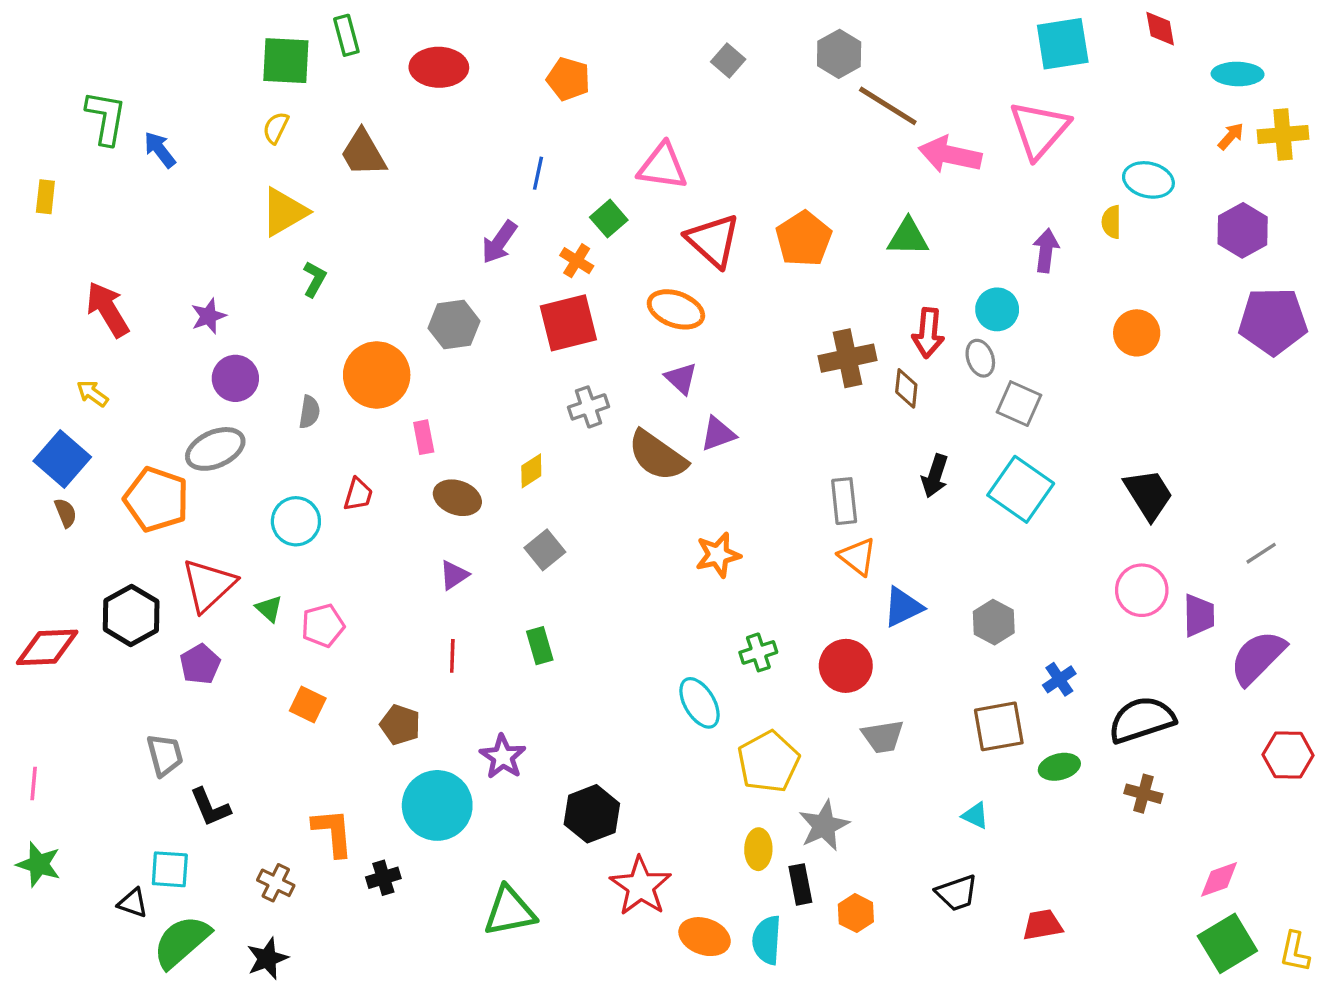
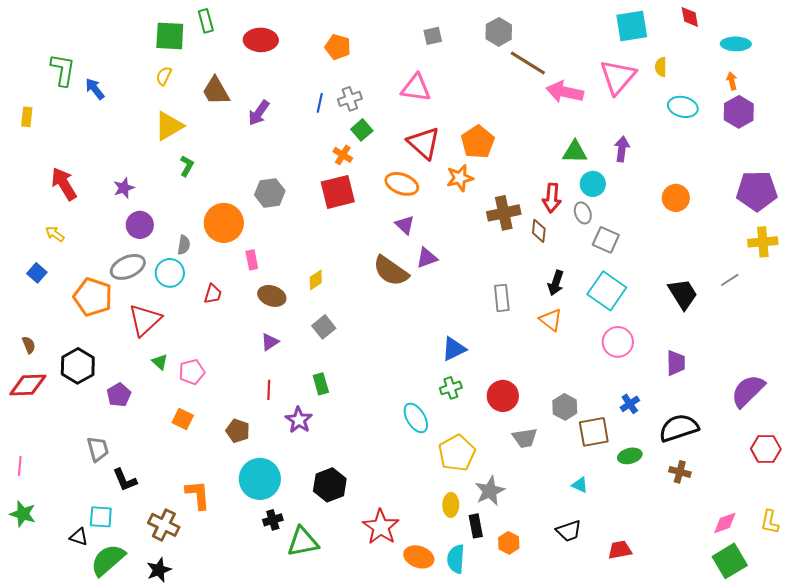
gray square: (728, 61) -> (433, 36), turned 36
yellow cross: (1283, 135) -> (763, 242), moved
orange arrow: (1231, 136) -> (732, 81), turned -54
pink triangle: (663, 166) -> (416, 88), moved
yellow semicircle: (1111, 222) -> (661, 67), moved
purple hexagon: (1243, 230) -> (739, 112), moved
green triangle: (908, 237) -> (575, 152), moved
purple arrow: (499, 242) -> (259, 113), moved
gray cross: (589, 407) -> (350, 99), moved
blue square: (62, 459) -> (37, 273), size x0.6
brown semicircle: (66, 513) -> (29, 345), moved
cyan circle: (296, 521) -> (170, 273), moved
gray line: (1261, 553) -> (730, 280), moved
orange star: (718, 555) -> (460, 178), moved
orange triangle: (858, 557) -> (551, 320), moved
red triangle: (208, 585) -> (145, 320), moved
pink circle: (1142, 590) -> (618, 342), moved
blue triangle: (903, 607) -> (454, 349), moved
purple trapezoid: (1199, 615) -> (676, 363), moved
gray hexagon: (994, 622) -> (565, 407), moved
purple star: (503, 757) -> (299, 420), moved
black hexagon: (592, 814) -> (330, 485), moved
black cross: (383, 878) -> (273, 520), moved
brown cross: (276, 883) -> (164, 525), size x1.4
yellow L-shape: (1295, 952) -> (770, 522), moved

